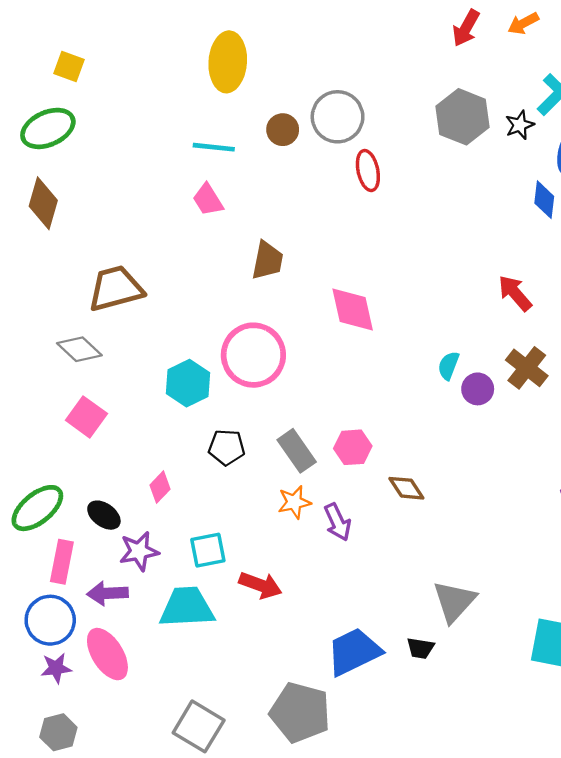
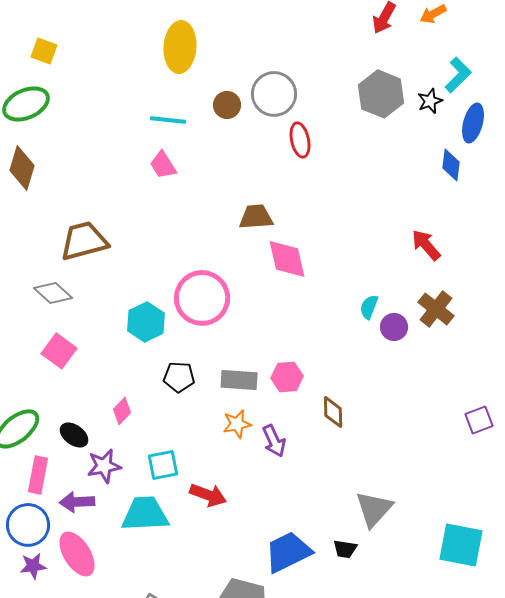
brown trapezoid: (267, 260) -> (256, 217), moved, turned -105
gray rectangle: (297, 451) -> (239, 380), turned -51
brown diamond: (406, 488) -> (333, 412), turned 32

